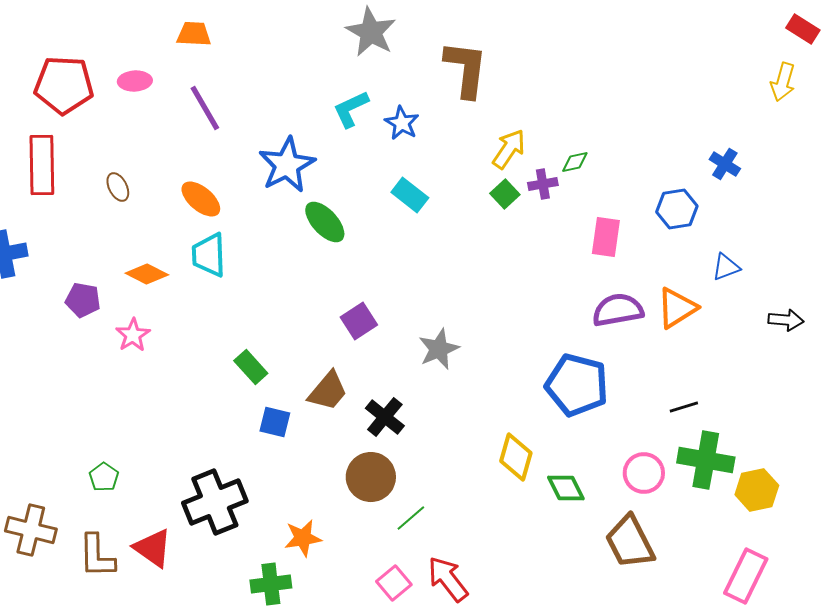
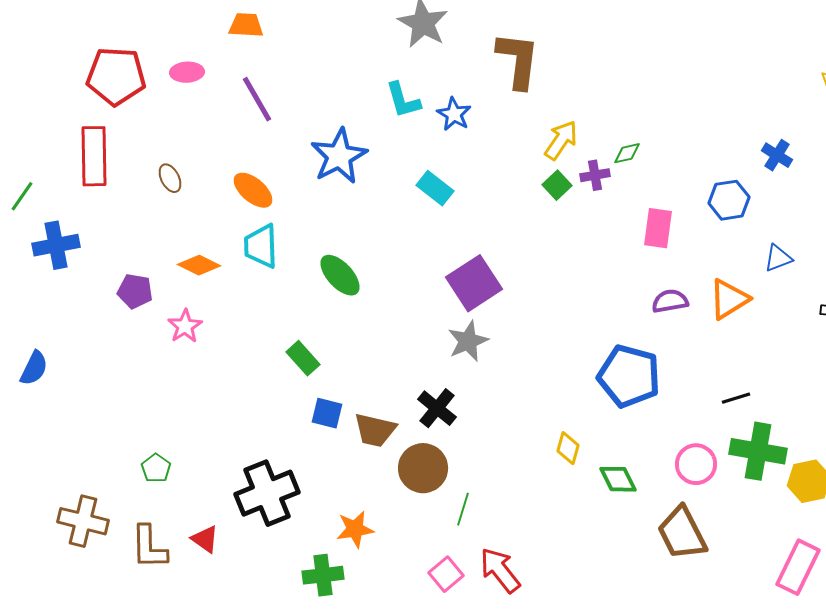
cyan L-shape: (351, 109) -> (403, 100), turned -81
cyan rectangle: (410, 195) -> (435, 188), moved
green ellipse: (325, 222) -> (340, 275), moved
purple semicircle: (618, 310) -> (670, 301), size x0.7
purple square: (359, 321) -> (474, 283), moved, size x1.5
gray star: (439, 349) -> (468, 341), moved
brown trapezoid: (328, 391) -> (375, 430), moved, turned 63
yellow diamond: (516, 457) -> (568, 448), size x0.7
green line: (411, 518) -> (463, 509), turned -32
red triangle: (153, 548) -> (205, 539), size x0.7

